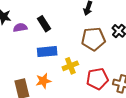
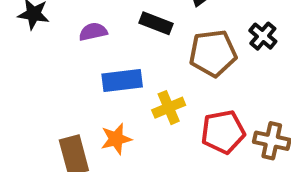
black rectangle: (44, 24) -> (156, 23), moved, turned -35
purple semicircle: (20, 28) -> (93, 32), moved

